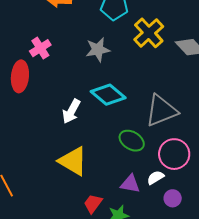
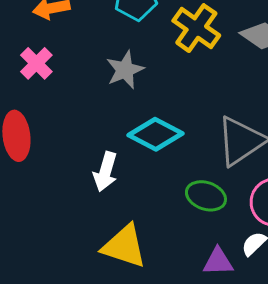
pink cross: (40, 48) -> (36, 63), moved

